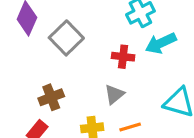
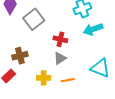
red cross: (123, 57) -> (60, 39), moved

